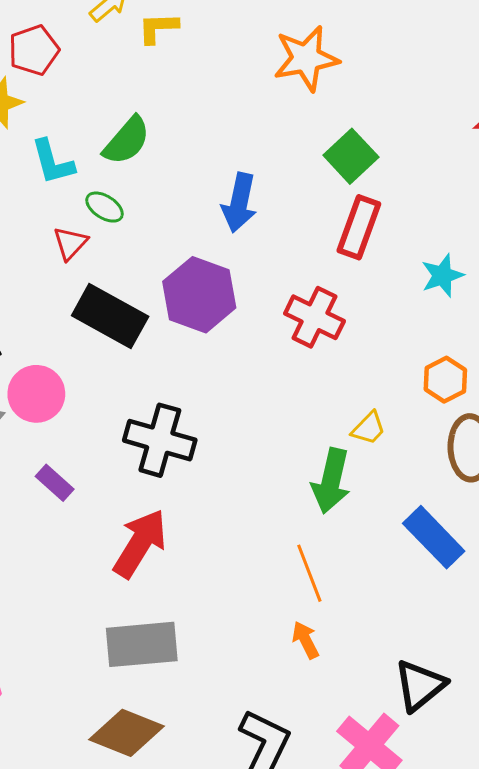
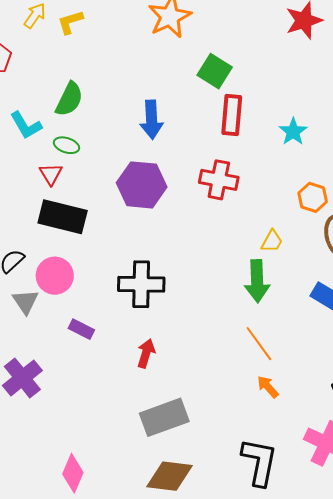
black rectangle: (110, 316) -> (63, 217), moved
red arrow: (140, 543) -> (146, 353), size x0.6

